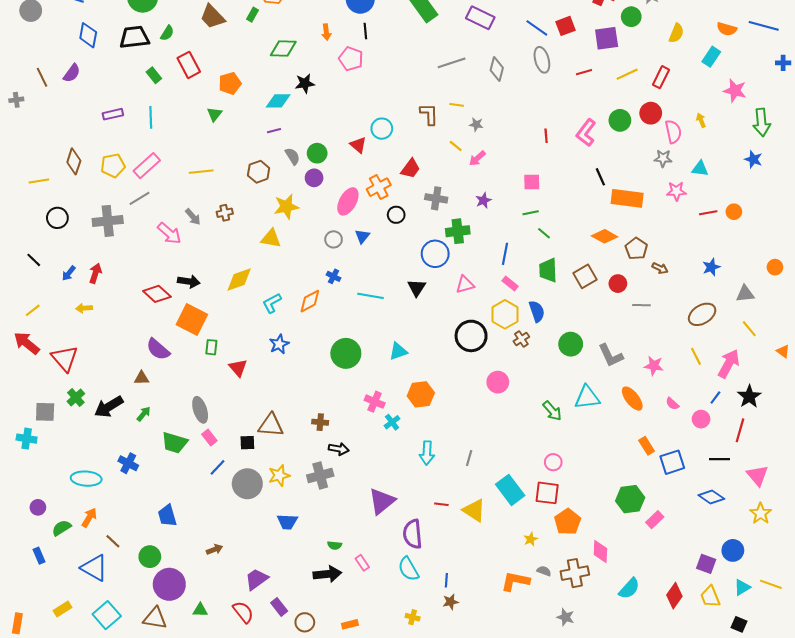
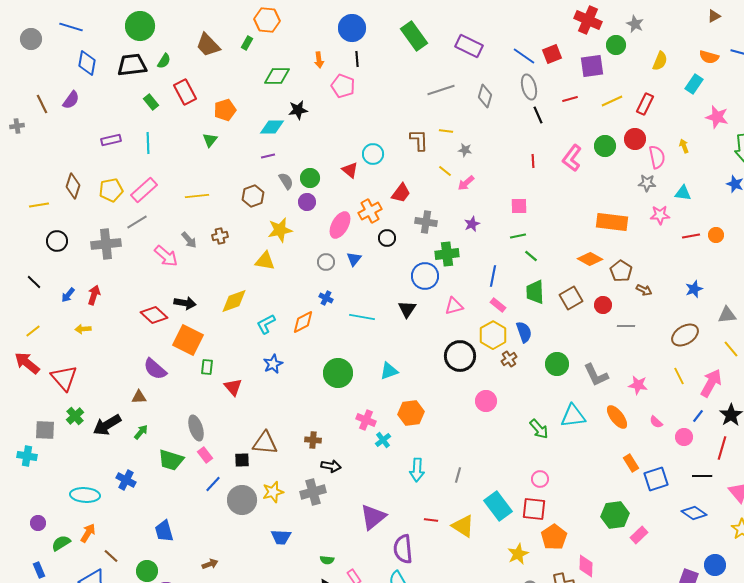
black line: (600, 177) -> (538, 115), moved
yellow star: (531, 539) -> (518, 554), size x1.5

